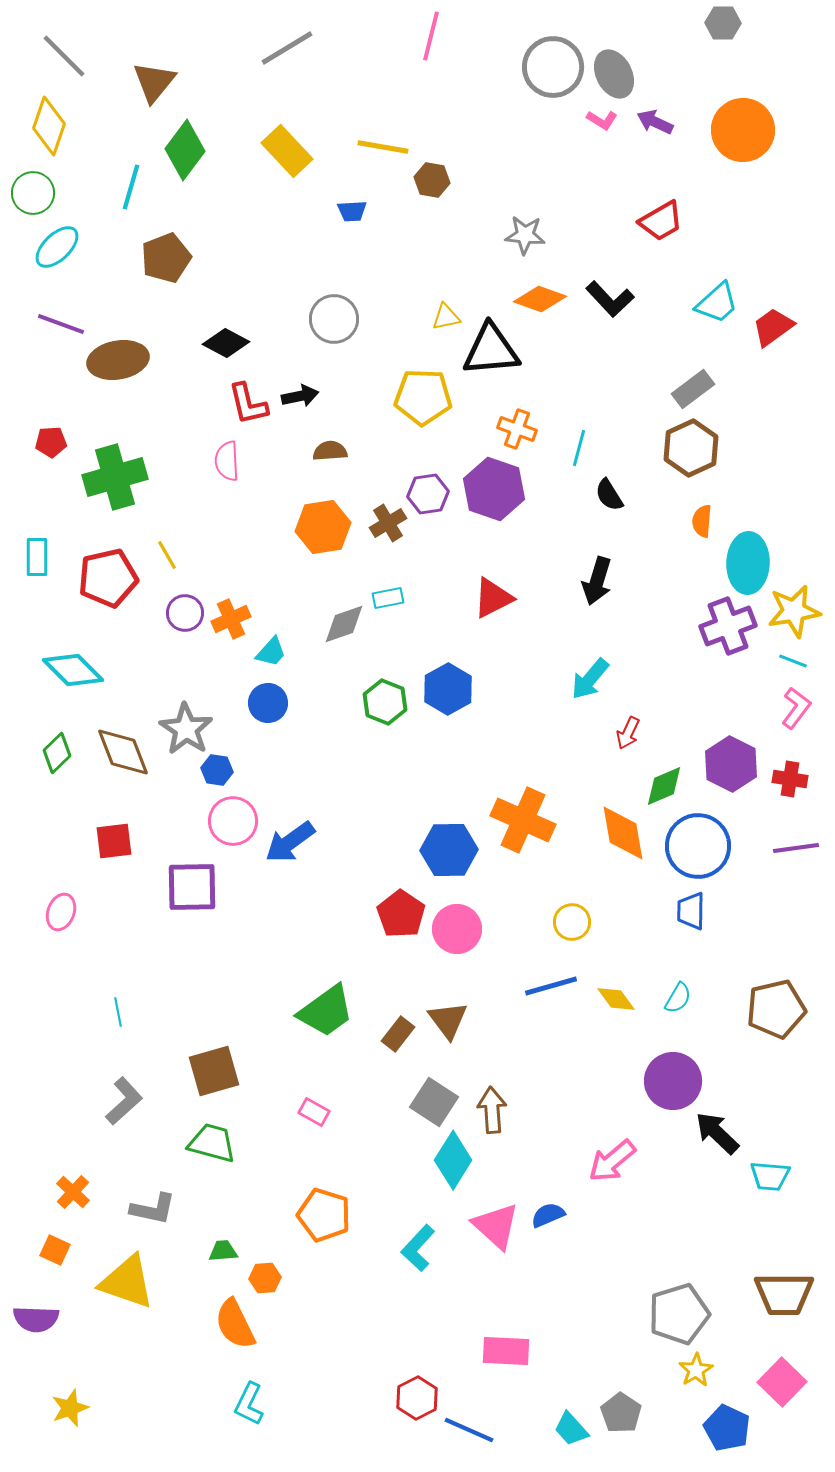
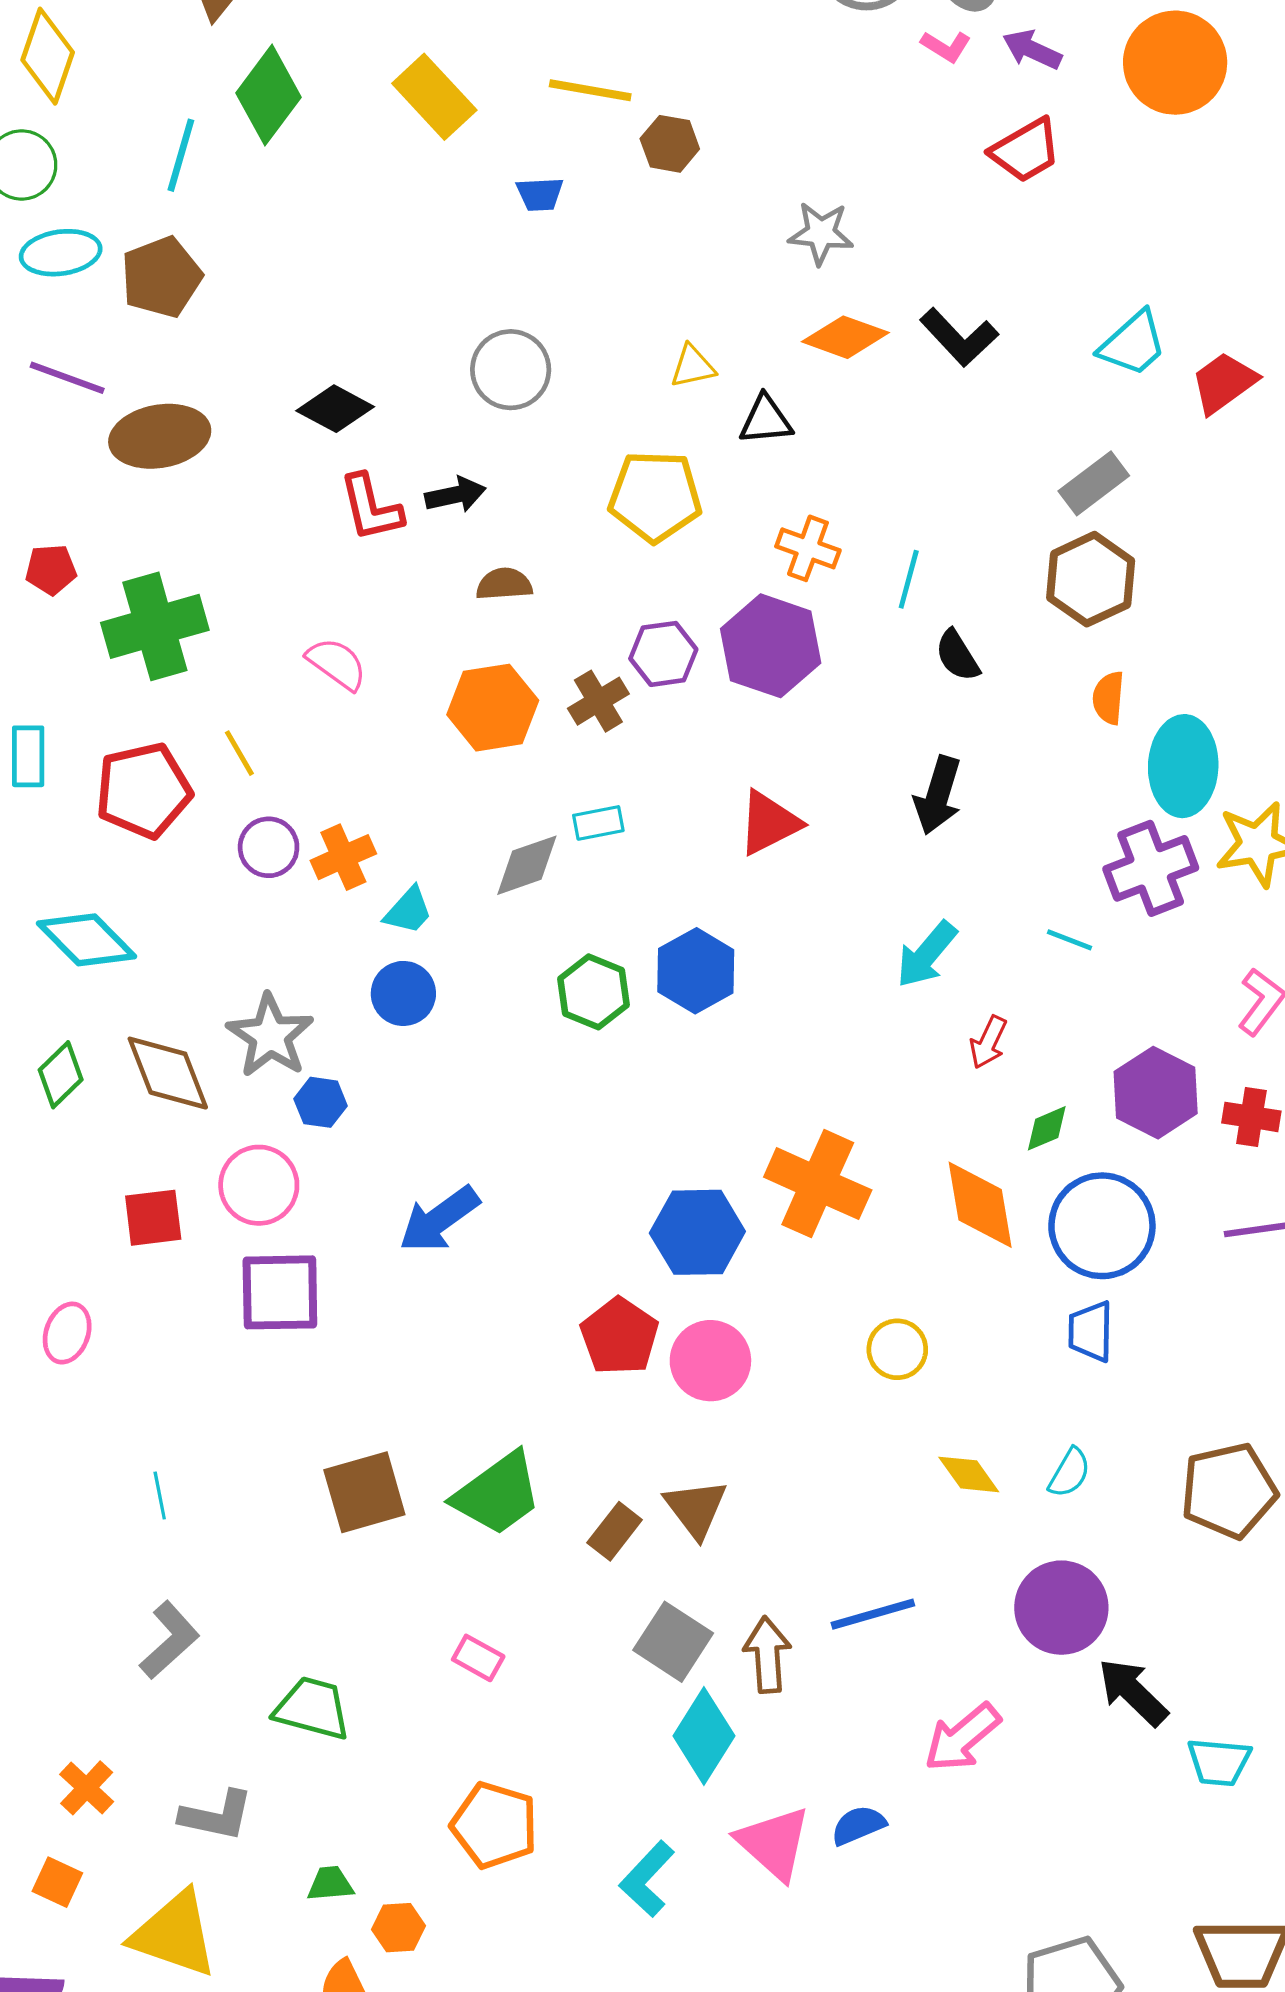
red trapezoid: (661, 221) -> (1026, 150), moved
cyan ellipse: (57, 247) -> (61, 253), turned 36
brown pentagon: (166, 258) -> (161, 277), moved
black triangle: (491, 350) -> (766, 420), size x0.6
pink semicircle: (227, 461) -> (337, 664), moved, turned 129
cyan line: (793, 661) -> (1069, 940), moved
green diamond: (664, 786) -> (1047, 1128), size x0.7
pink circle: (233, 821) -> (259, 1185), moved
blue line: (551, 986) -> (873, 1614), moved
brown square: (214, 1071) -> (364, 1492), moved

